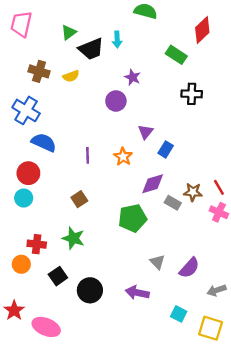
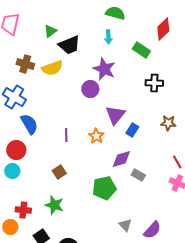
cyan arrow: (117, 39) -> (108, 37), moved
yellow semicircle: (71, 76) -> (52, 68), size x1.5
purple star: (133, 77) -> (104, 69), size x1.6
purple triangle: (146, 132) -> (115, 115), size x1.5
blue semicircle: (44, 142) -> (29, 124), turned 35
brown star: (193, 192) -> (168, 123), moved

